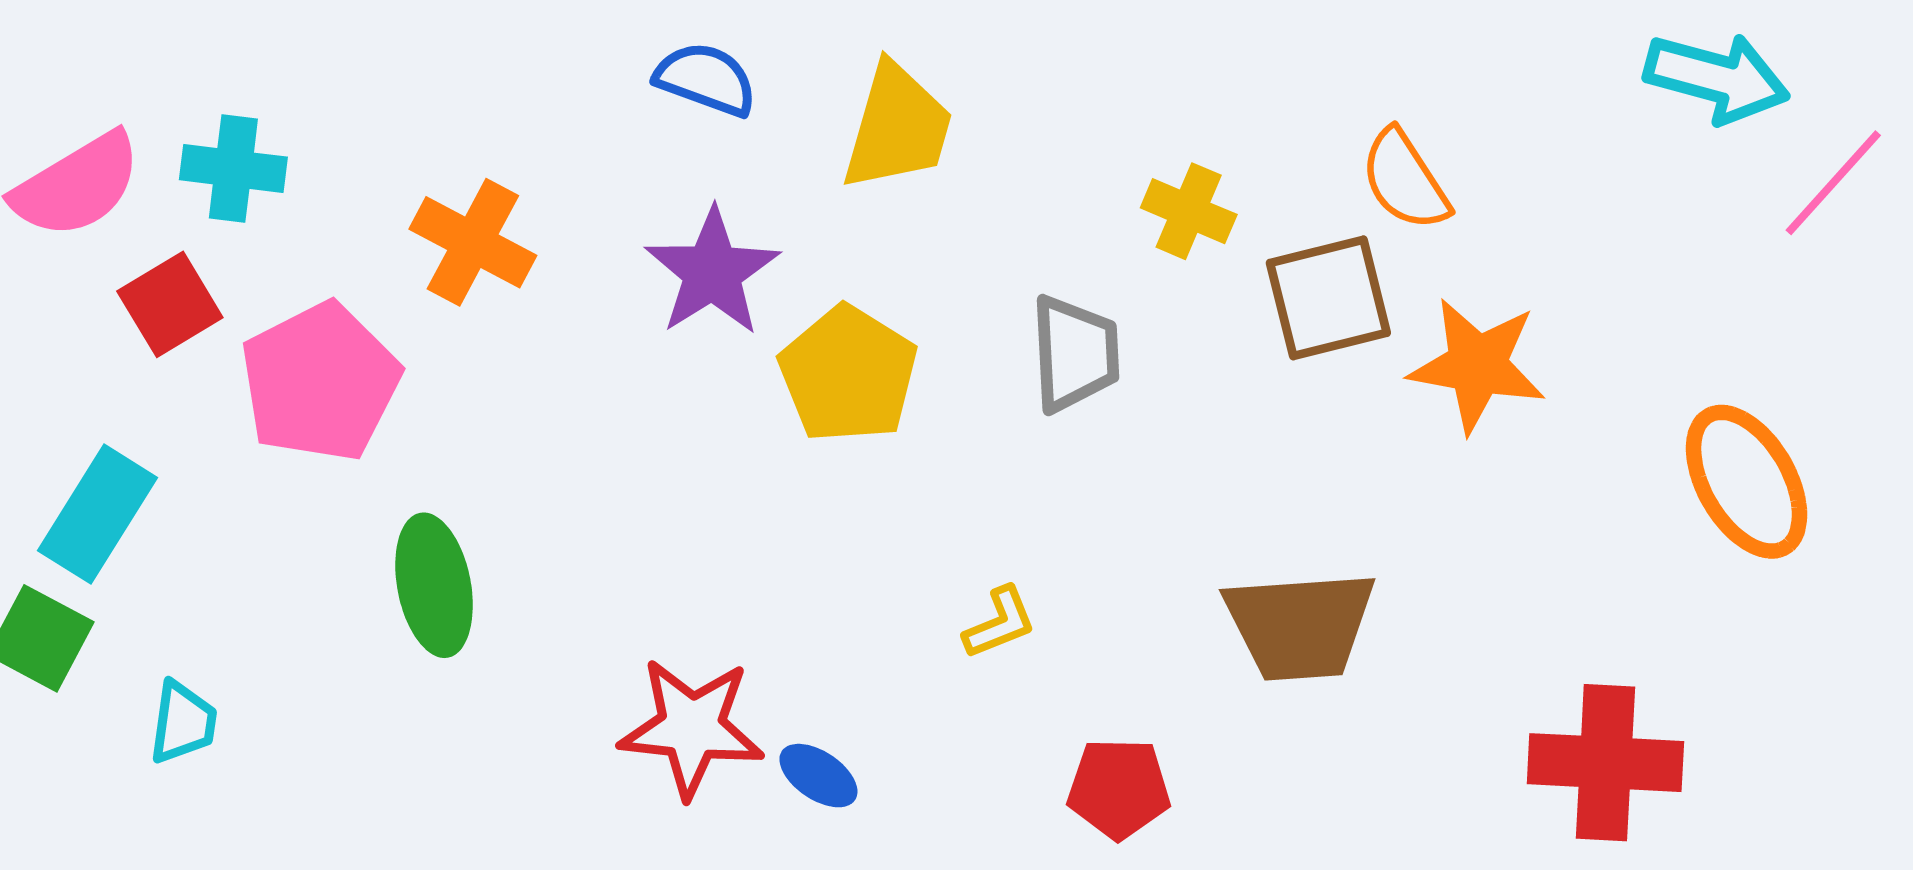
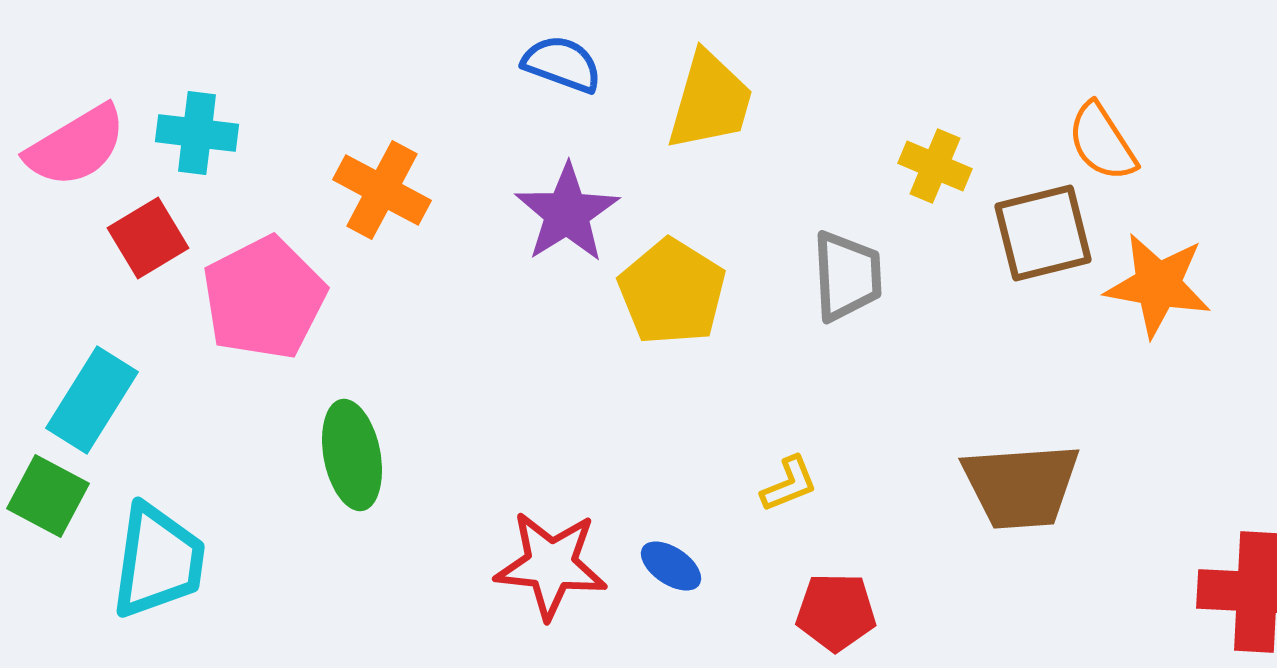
cyan trapezoid: (183, 722) -> (158, 561), size x1.8
blue ellipse: (818, 776) -> (671, 566), moved
red pentagon: (1119, 788) -> (836, 612), moved

